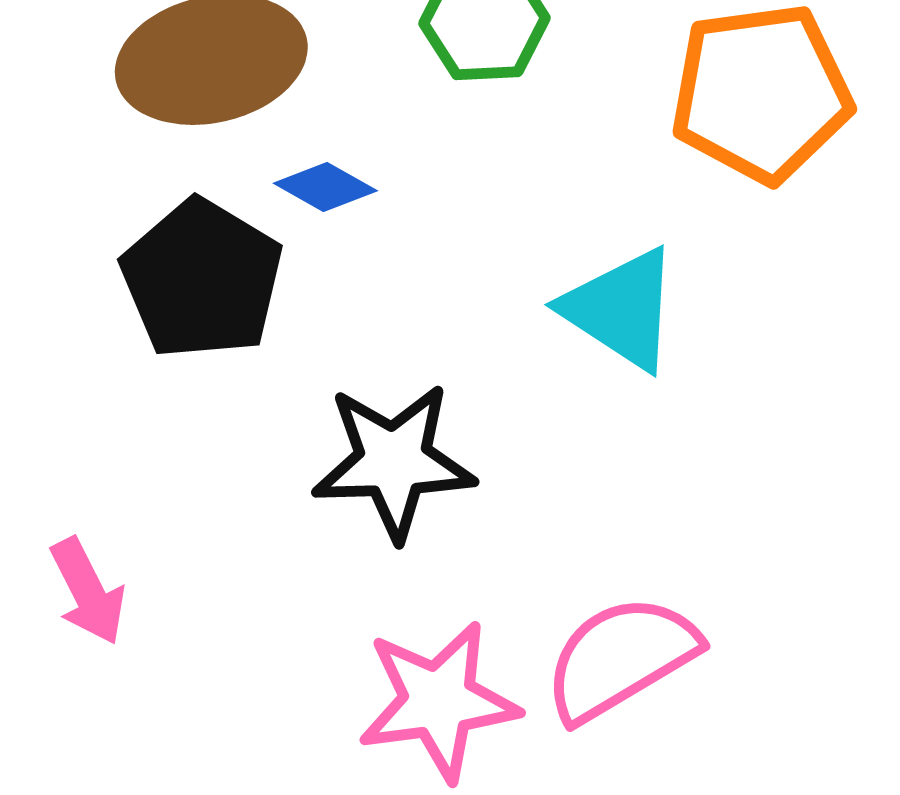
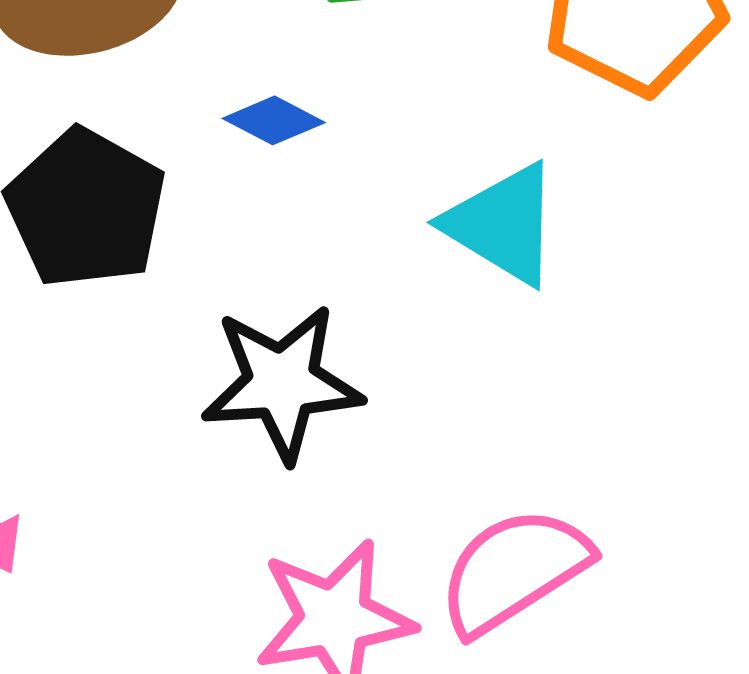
blue diamond: (325, 187) -> (274, 120), moved

